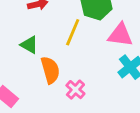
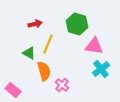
yellow line: (73, 32) -> (48, 44), moved

